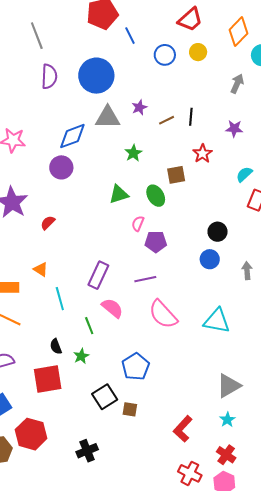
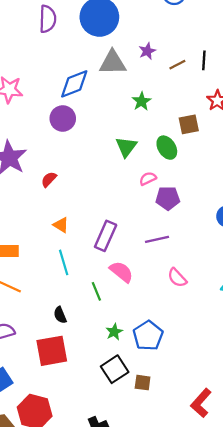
green triangle: (119, 194) -> (126, 147), turned -35
pink semicircle: (138, 224) -> (148, 179), turned 42
orange triangle: (41, 269) -> (61, 225), moved
pink semicircle: (163, 314) -> (177, 278), size x0.6
green star: (81, 356) -> (114, 332), moved

